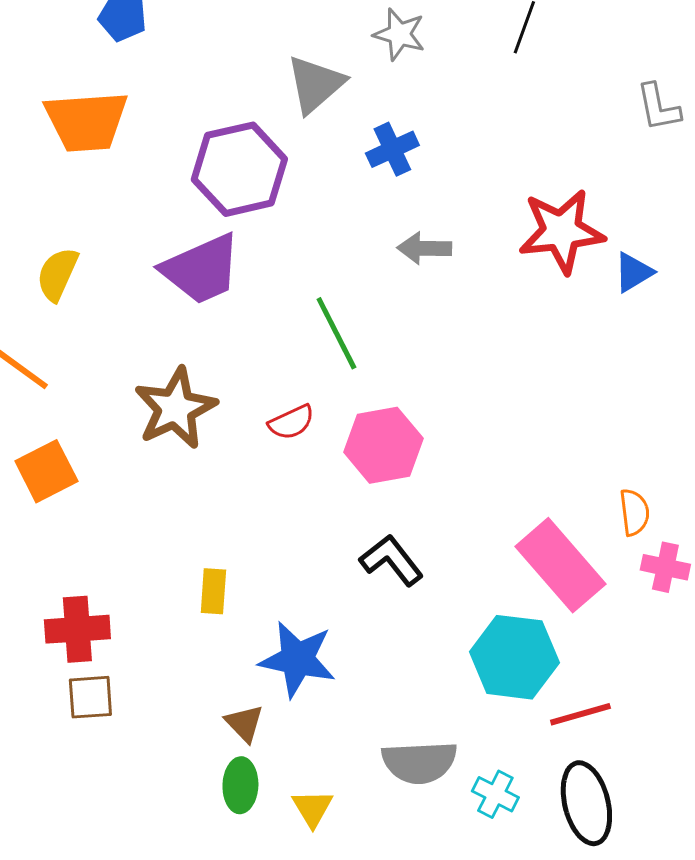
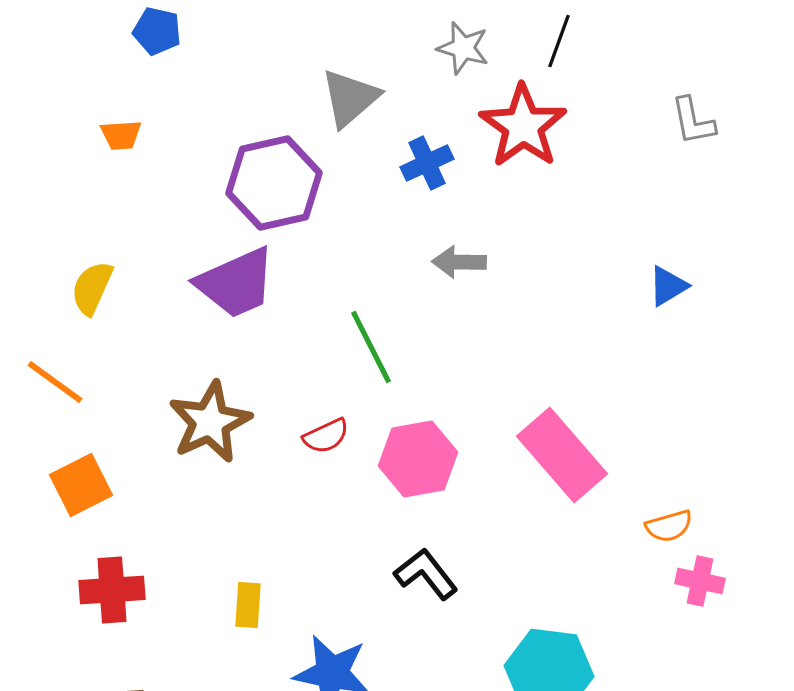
gray star: (399, 34) -> (463, 48), moved
orange trapezoid: (86, 121) -> (121, 135), size x0.5
red star: (561, 231) -> (523, 126), moved, turned -30
orange semicircle: (634, 512) -> (669, 526), turned 81
pink rectangle: (560, 565) -> (562, 455), moved
red cross: (77, 629) -> (112, 590), moved

